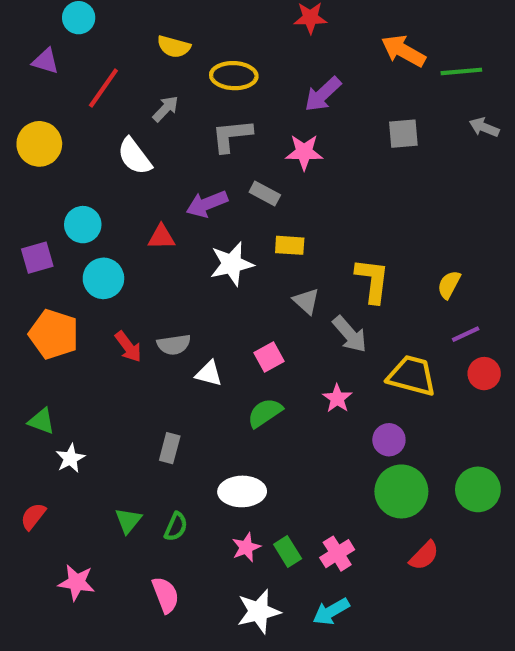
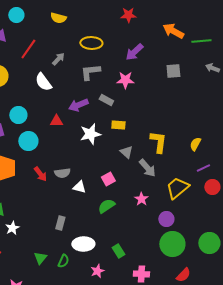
yellow semicircle: (174, 47) -> (58, 18), moved
yellow trapezoid: (412, 376) -> (177, 188), turned -55
white ellipse: (242, 491) -> (83, 244), moved
green rectangle: (288, 551) -> (118, 251), moved
pink cross: (337, 554) -> (141, 274), turned 35

